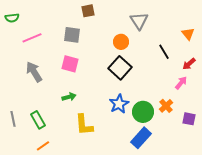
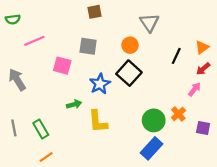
orange triangle: (188, 34) -> (202, 47), moved, turned 32
gray square: (72, 35) -> (88, 46), moved
black line: (164, 52) -> (176, 56), turned 56
pink square: (70, 64) -> (62, 66), moved
gray arrow: (34, 72) -> (17, 80), moved
blue star: (119, 104) -> (100, 84), moved
yellow L-shape: (84, 125) -> (98, 121), moved

